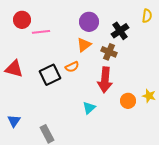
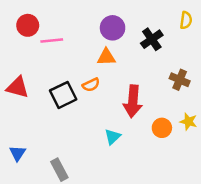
orange triangle: (84, 45) -> (106, 57), turned 35
brown cross: (109, 52) -> (180, 80), moved

